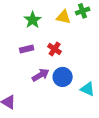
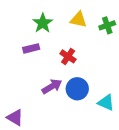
green cross: (83, 11) -> (107, 25), moved
purple rectangle: (27, 49) -> (31, 48), moved

